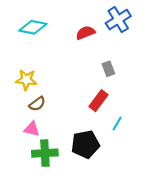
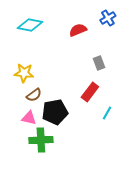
blue cross: (118, 20) -> (108, 18), size x0.7
black pentagon: (85, 144) -> (55, 112), moved

